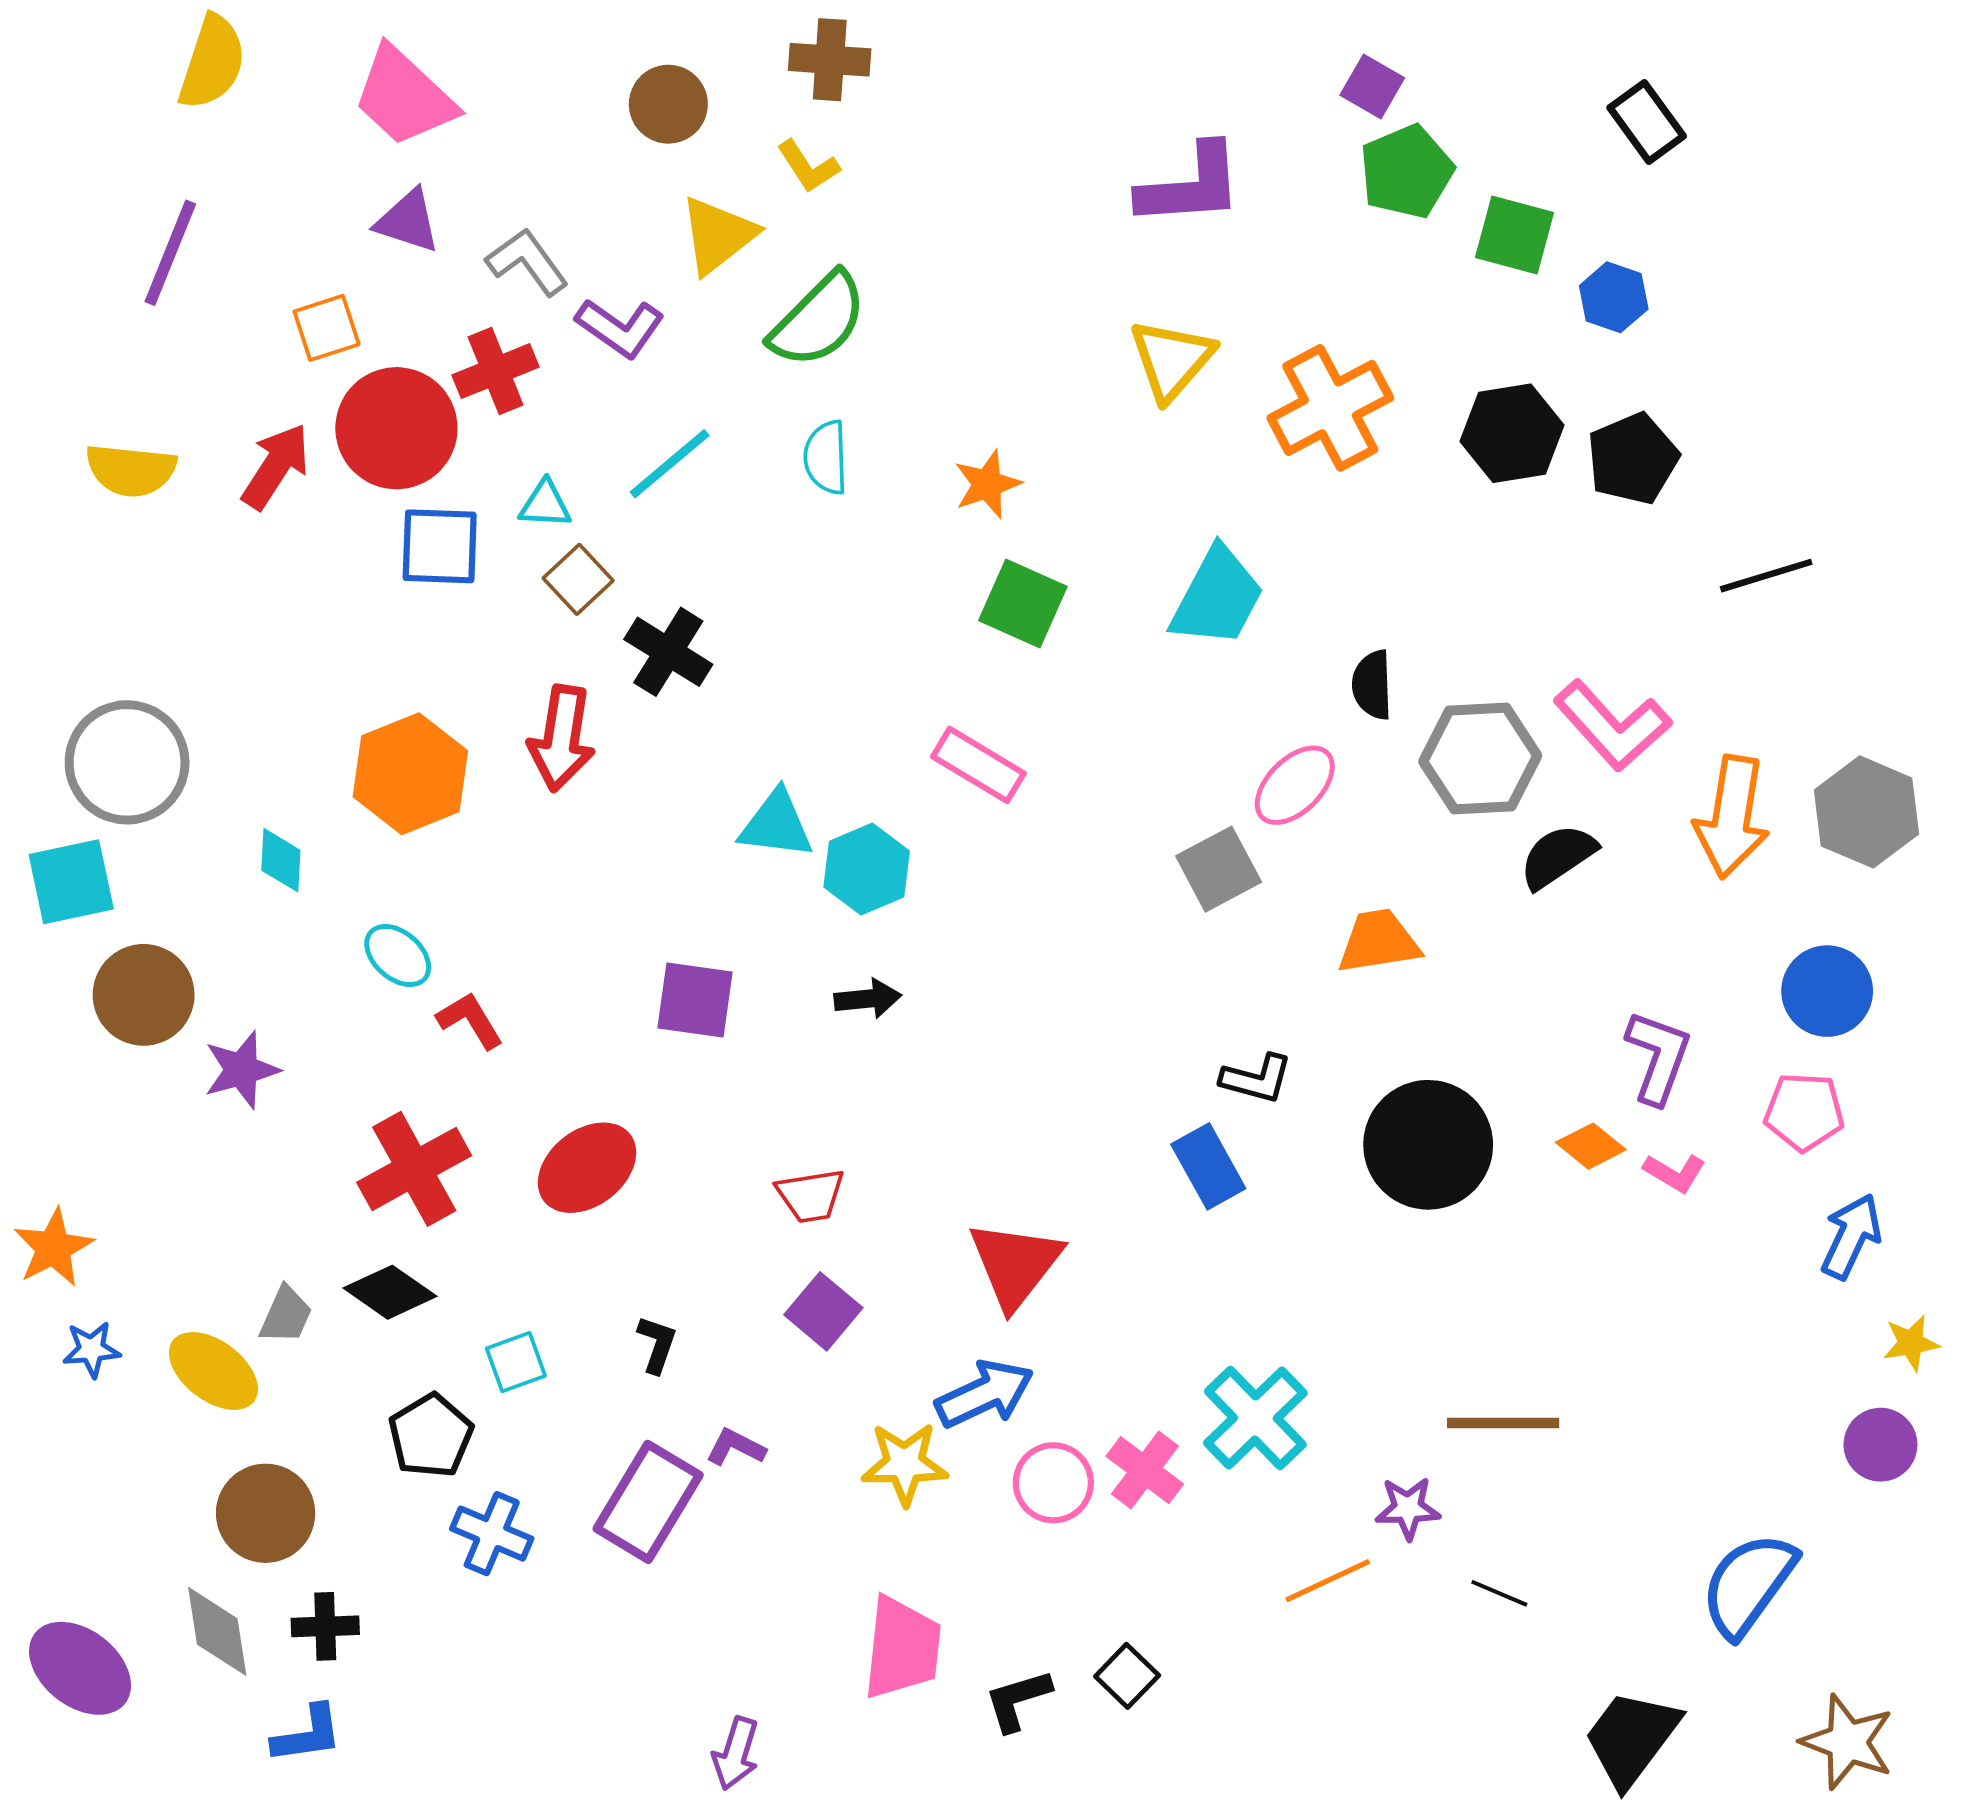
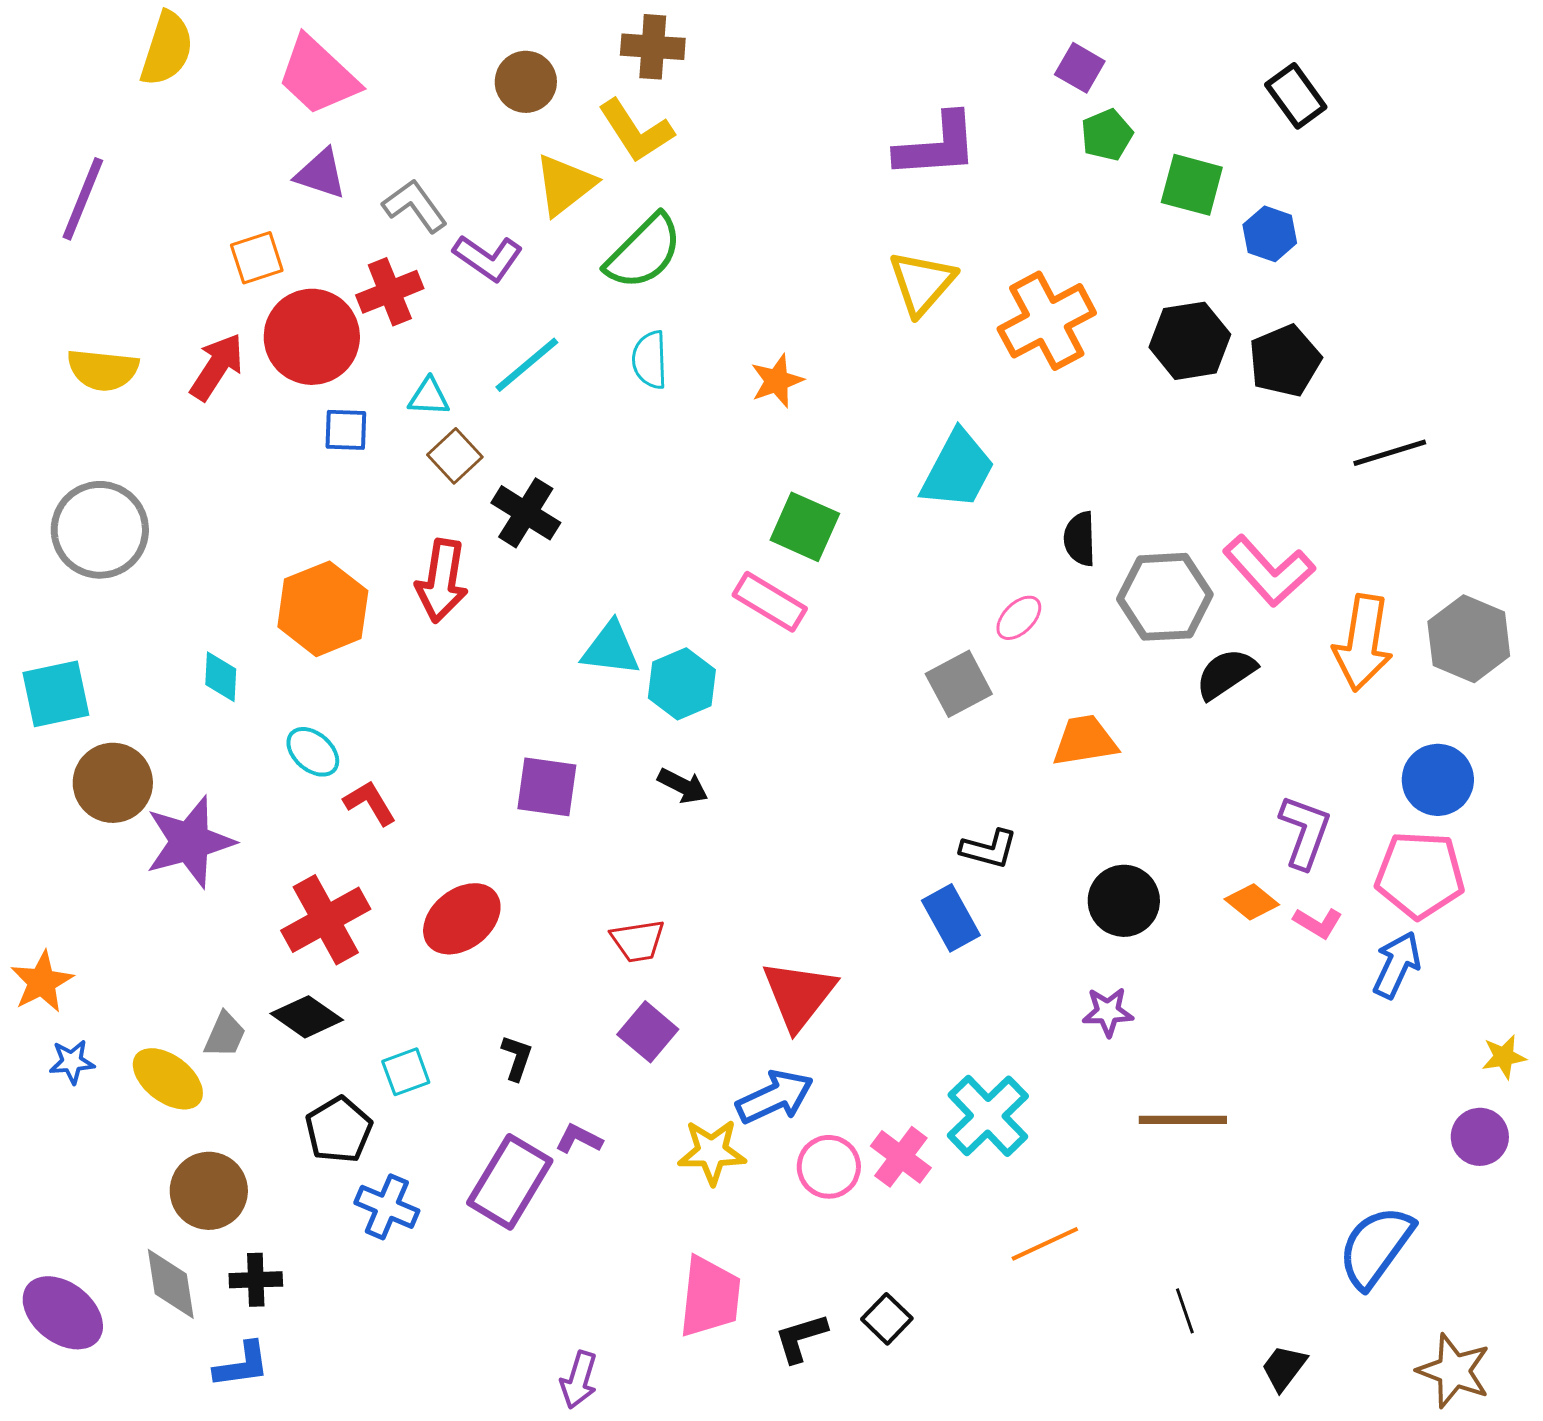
yellow L-shape: (808, 166) -> (636, 131), size x1.5
green pentagon: (1407, 172) -> (1107, 135), size x0.7
purple line: (170, 253) -> (83, 199), moved
blue square: (440, 546) -> (346, 430), size x0.7
green square: (1023, 604) -> (805, 527), moved
gray circle: (127, 762) -> (100, 530), moved
pink ellipse: (1295, 785) -> (1019, 618), size x0.7
black arrow: (868, 999) -> (683, 786), turned 33
purple star: (241, 1070) -> (190, 842), size x1.5
pink pentagon: (1804, 1112) -> (1420, 875), size x1.4
black circle: (1428, 1145) -> (1124, 901), size x0.7
blue arrow: (1851, 1236) -> (1397, 965), moved
purple star: (1408, 1508) -> (1108, 1012), moved
black line: (1499, 1593) -> (1185, 1311), moved, turned 48
black trapezoid: (1631, 1738) -> (1284, 1368), size x0.6

